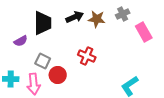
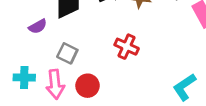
red circle: (58, 75) -> (88, 86), moved

